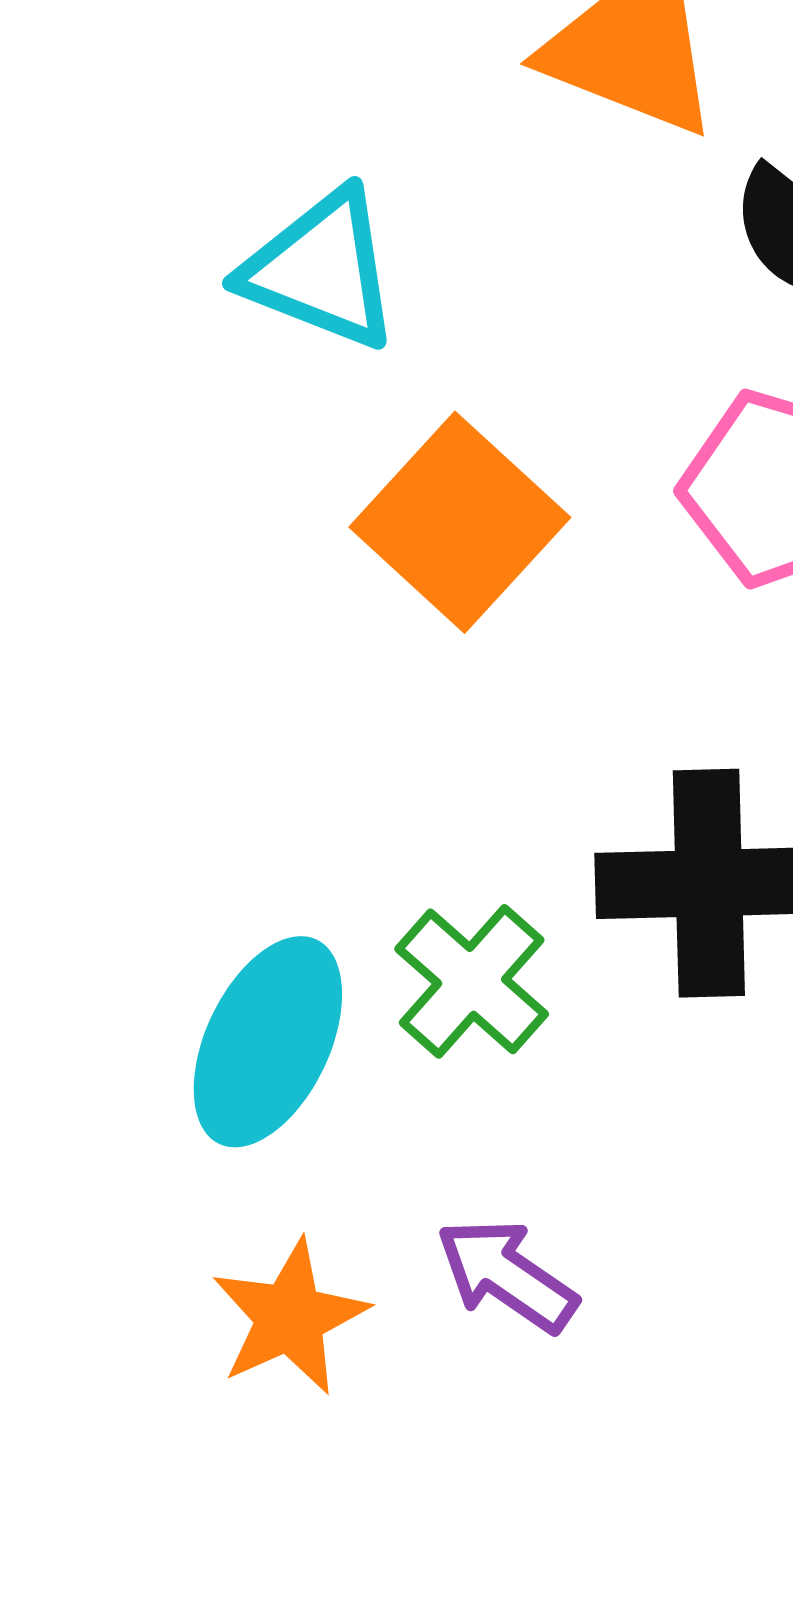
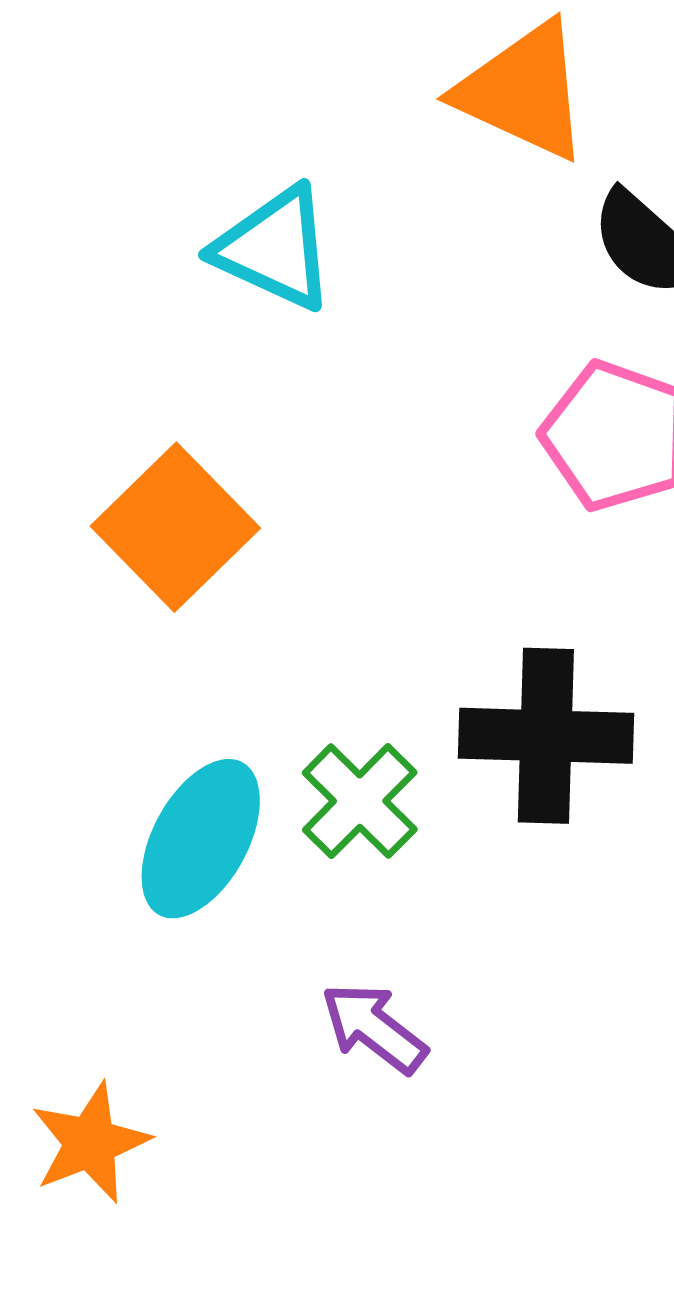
orange square: (460, 522) -> (175, 527), moved
orange star: (290, 1317) -> (90, 1143), moved

